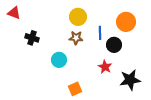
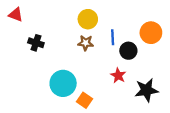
orange circle: (126, 22) -> (151, 33), moved
cyan circle: (59, 60) -> (63, 83), moved, size x1.5
orange square: (75, 89) -> (84, 100), turned -32

